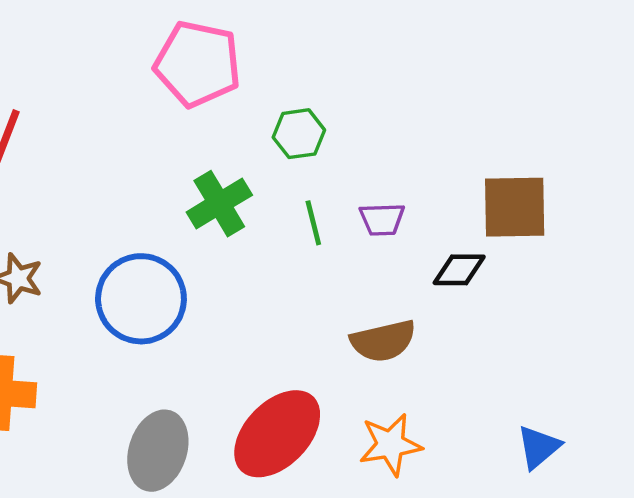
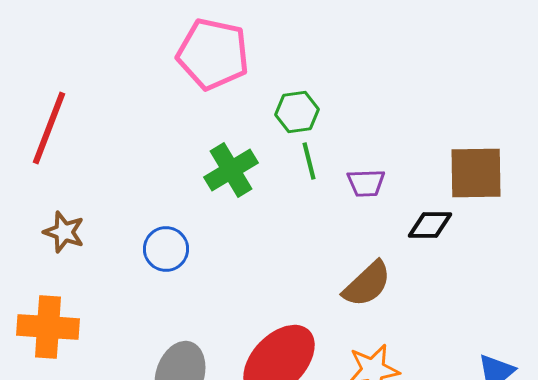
green line: (313, 223) -> (309, 161), moved
blue circle: (141, 299) -> (166, 249), size x0.6
brown semicircle: (383, 341) -> (367, 284), turned -30

